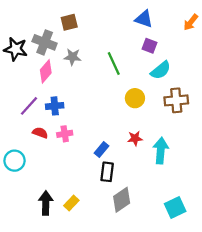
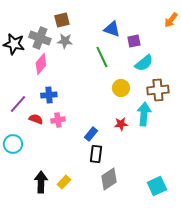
blue triangle: (144, 19) -> (112, 29), moved
purple square: (149, 46) -> (134, 41), turned -32
gray star: (73, 57) -> (65, 41), moved
purple line: (29, 106) -> (18, 104), moved
cyan arrow: (161, 151) -> (144, 114), moved

